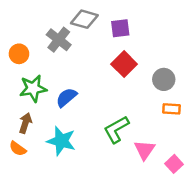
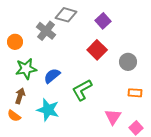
purple square: (120, 28) -> (103, 21), moved, turned -35
orange rectangle: (171, 109) -> (135, 93), moved
green L-shape: (116, 129) -> (82, 90), moved

